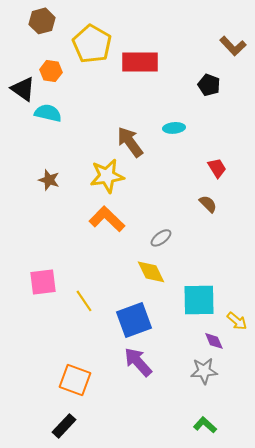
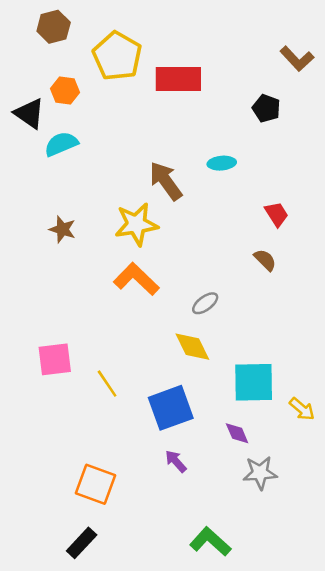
cyan semicircle: (48, 113) -> (61, 144), turned -36
purple diamond: (214, 341) -> (237, 433), moved
purple arrow: (138, 362) -> (176, 461), size x0.6
green L-shape: (205, 425) -> (210, 542), moved, size x1.4

